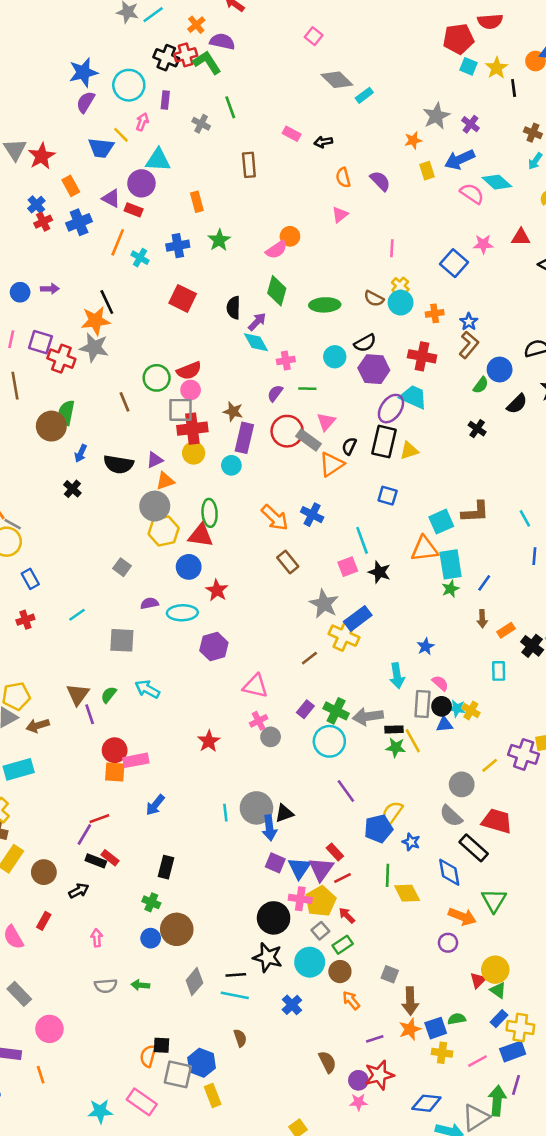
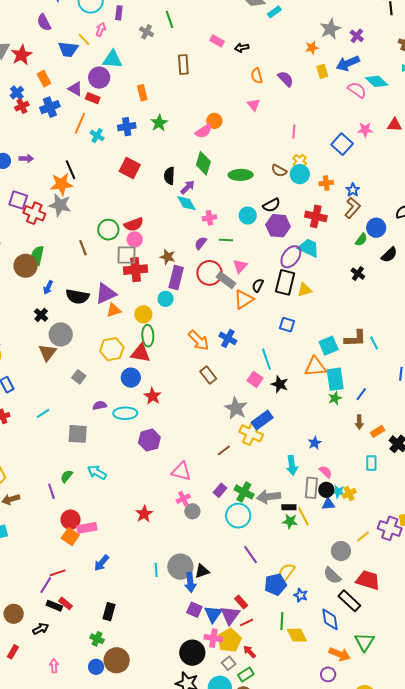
purple semicircle: (86, 102) -> (44, 22), moved, turned -60
pink triangle: (340, 215) -> (254, 105), turned -32
yellow circle: (194, 453) -> (143, 314), moved
purple triangle: (155, 460) -> (106, 294), size x1.6
gray circle: (155, 506) -> (61, 334), moved
cyan line: (525, 518) -> (374, 343), moved
pink square: (348, 567) -> (255, 379), turned -35
brown triangle: (78, 694) -> (47, 353), moved
yellow cross: (471, 710) -> (349, 493), turned 32
orange square: (115, 772) -> (70, 537), turned 30

